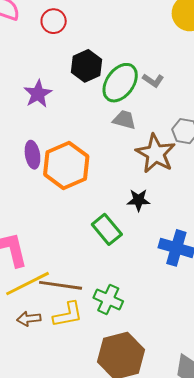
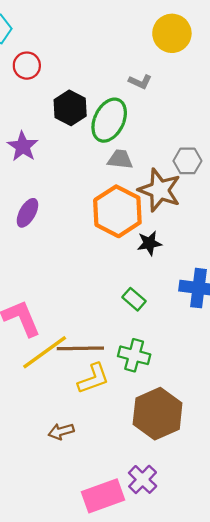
gray L-shape: (153, 80) -> (140, 82), moved
purple ellipse: (32, 155) -> (27, 213), turned 48
orange hexagon: (66, 165) -> (117, 211), moved
green rectangle: (107, 229) -> (134, 299), moved, size x0.7
brown arrow: (29, 319) -> (61, 431), moved

